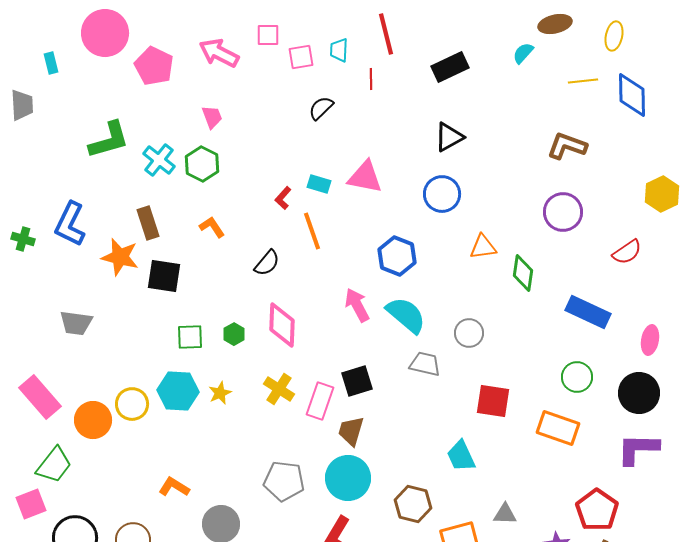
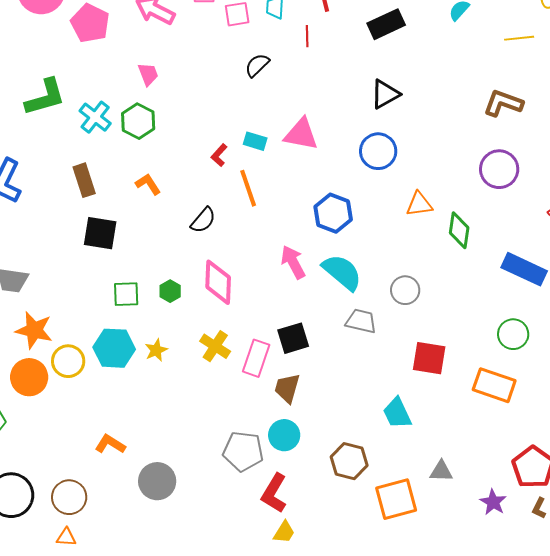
orange star: (120, 257) -> (34, 330), moved
cyan circle: (348, 478) -> (284, 435), size x0.7
gray pentagon: (284, 481) -> (243, 451), moved

